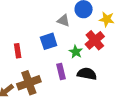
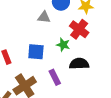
blue square: (49, 41) -> (36, 52), moved, turned 36
purple rectangle: (61, 72) -> (55, 77), moved

